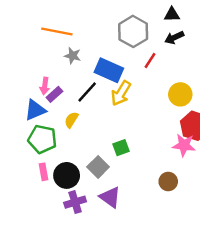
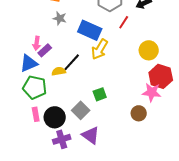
black line: (87, 92) -> (72, 62), moved
yellow semicircle: (71, 120) -> (59, 71), turned 48
brown circle: (168, 182) -> (139, 113), moved

